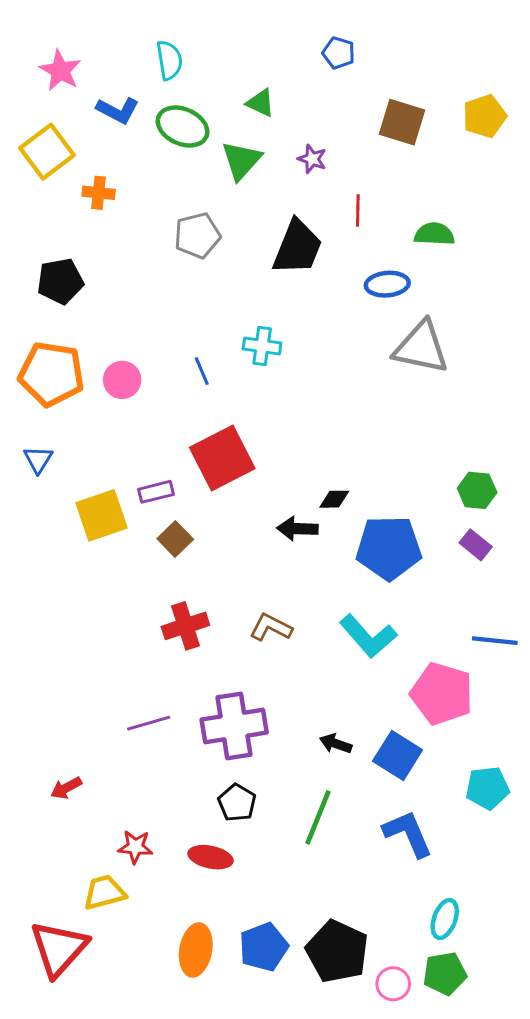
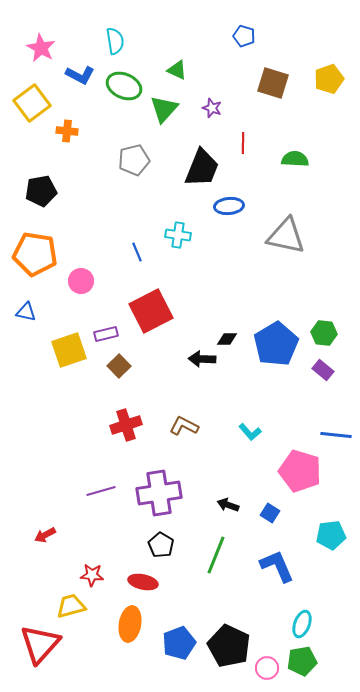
blue pentagon: (339, 53) -> (244, 36), moved
blue ellipse: (387, 284) -> (229, 206), moved
pink circle: (122, 380) -> (81, 281), moved
blue triangle: (38, 459) -> (26, 312), turned -50
blue pentagon: (389, 548) -> (276, 344), moved, turned -30
cyan L-shape: (368, 636) -> (250, 432), size x0.6
blue square: (398, 755) -> (270, 513), size x0.6
orange ellipse: (196, 950) -> (130, 624), moved

